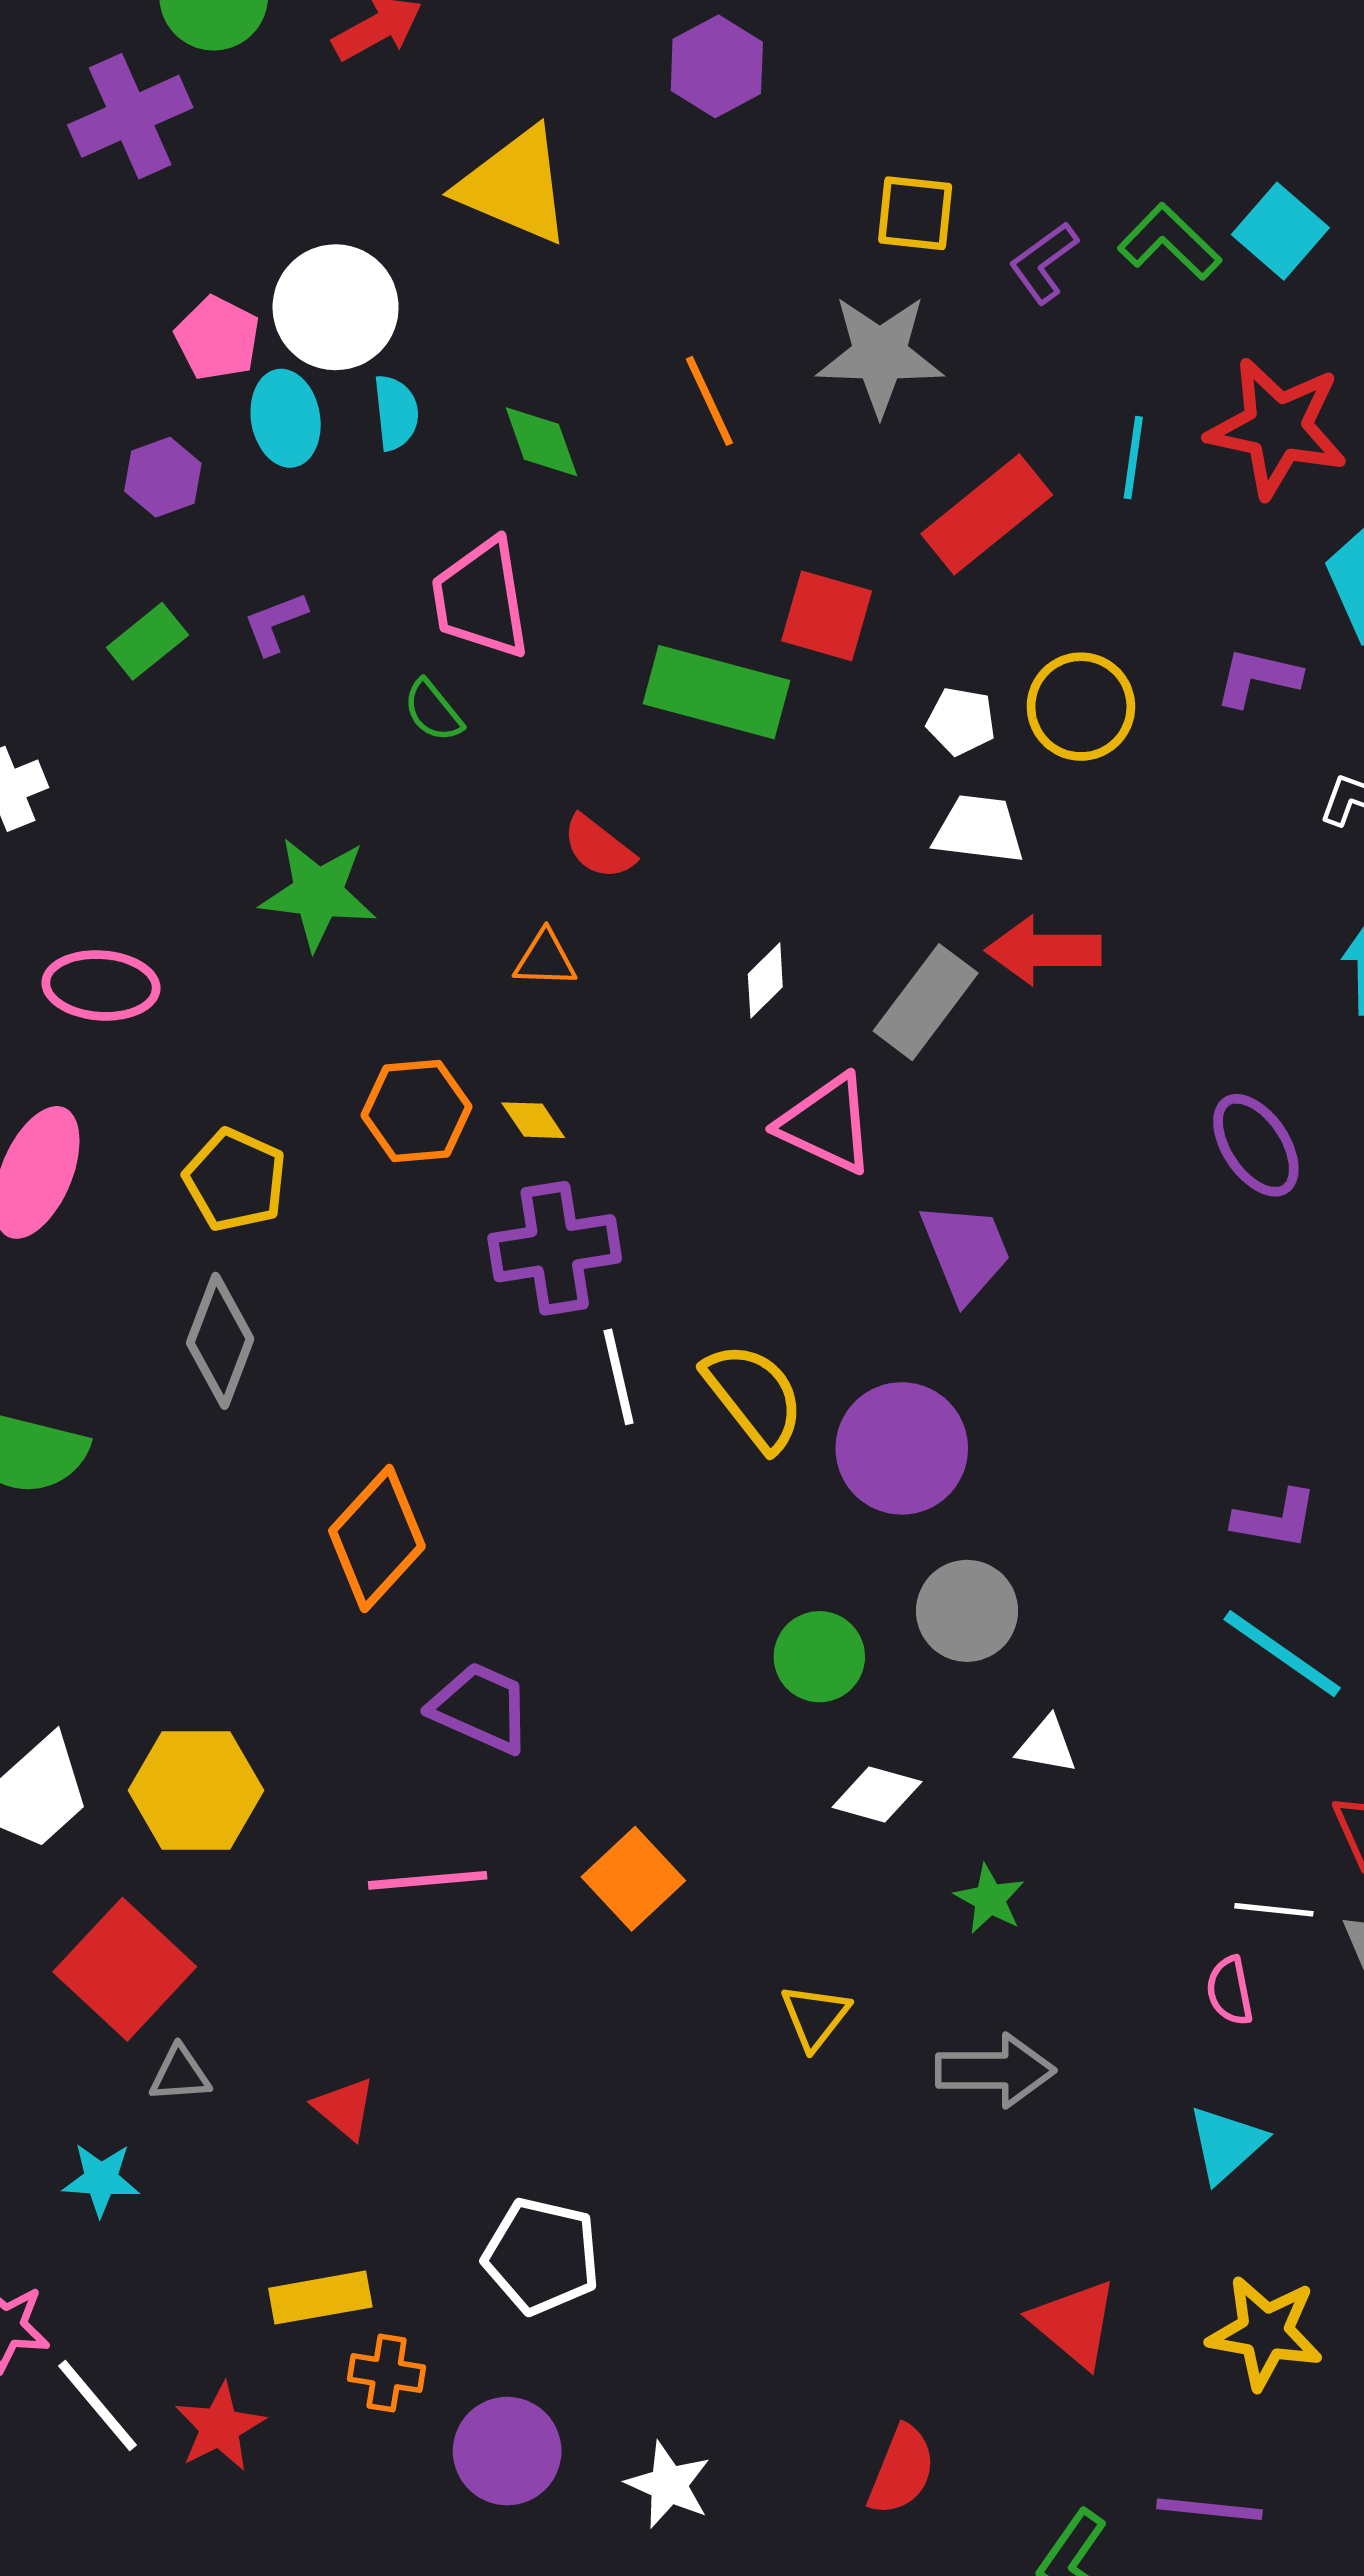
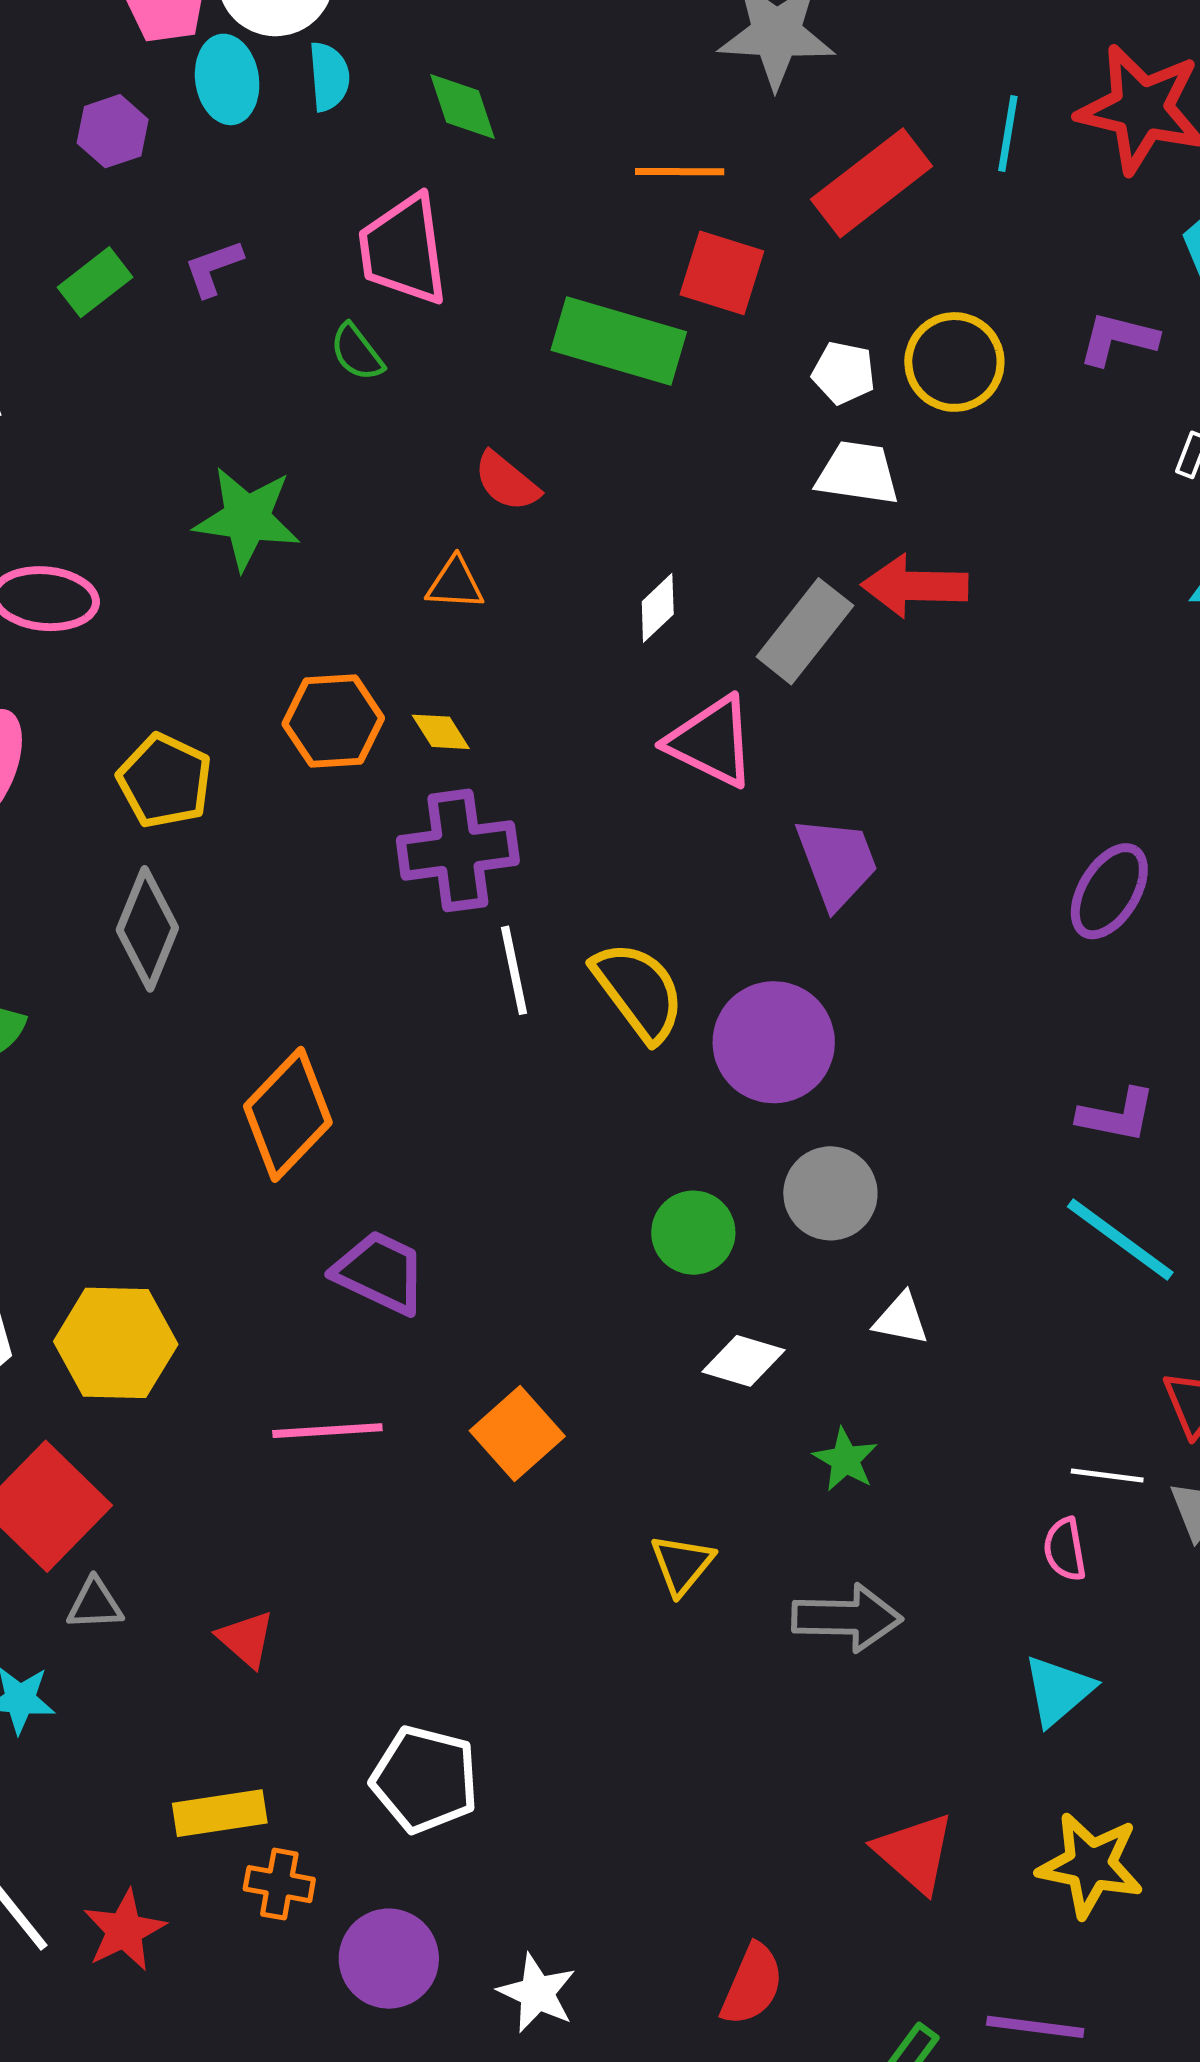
orange line: (709, 401) -> (680, 172), moved, turned -66
purple ellipse: (1256, 1145) -> (1109, 891), moved, turned 64

